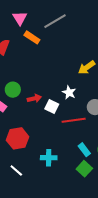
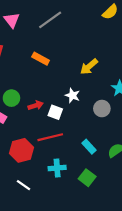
orange rectangle: (32, 37) -> (41, 59), moved
red line: (74, 120) -> (50, 137), moved
cyan rectangle: (84, 150) -> (89, 147), moved
green square: (84, 169) -> (87, 178), moved

